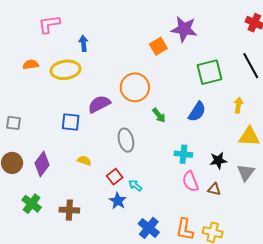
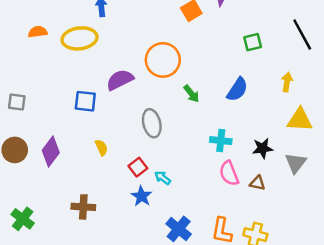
green square: (210, 72) -> (253, 42), size x0.6
yellow semicircle: (84, 161) -> (101, 148), turned 48
green cross: (32, 204) -> (23, 219), moved

